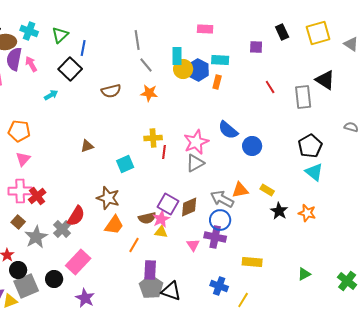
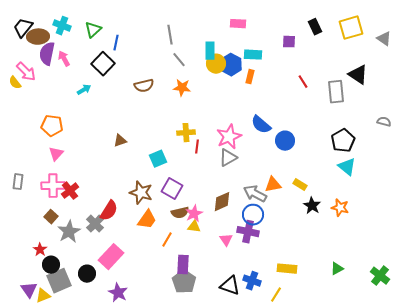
purple square: (168, 204) -> (172, 189), moved
yellow rectangle: (252, 262) -> (287, 269), moved
black triangle: (171, 291) -> (230, 286), moved

